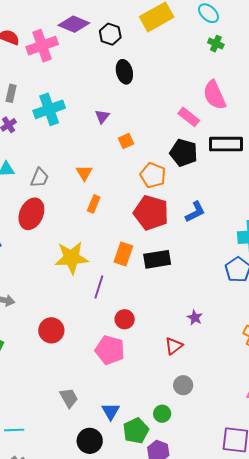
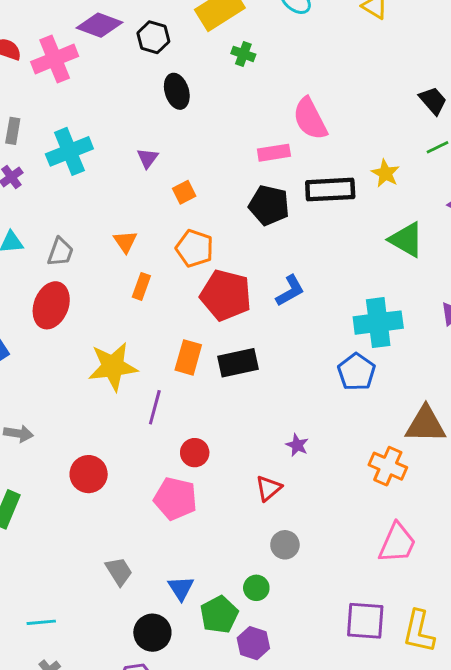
green cross: (216, 44) -> (243, 54), moved
pink rectangle: (189, 117) -> (274, 153), turned -45
orange pentagon: (153, 175) -> (195, 248), moved

